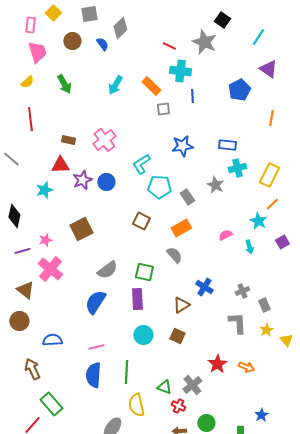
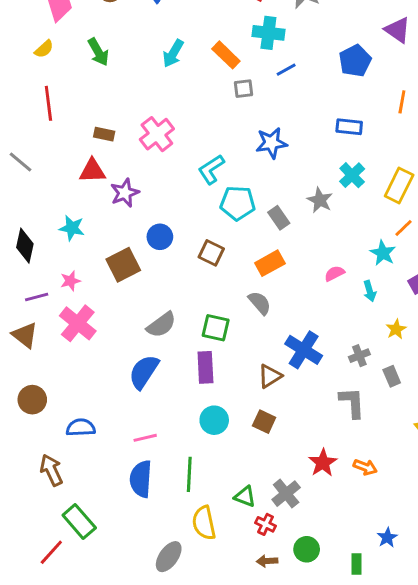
blue line: (192, 96) -> (286, 70), turned 64
blue rectangle: (227, 145) -> (349, 127), moved
cyan cross: (237, 168) -> (352, 175), turned -30
blue circle: (106, 182) -> (160, 237), moved
cyan star: (44, 190) -> (72, 228), moved, turned 30
blue cross: (204, 287) -> (304, 350), size x1.4
brown triangle: (25, 290) -> (25, 335), moved
yellow star: (266, 330) -> (396, 329), moved

